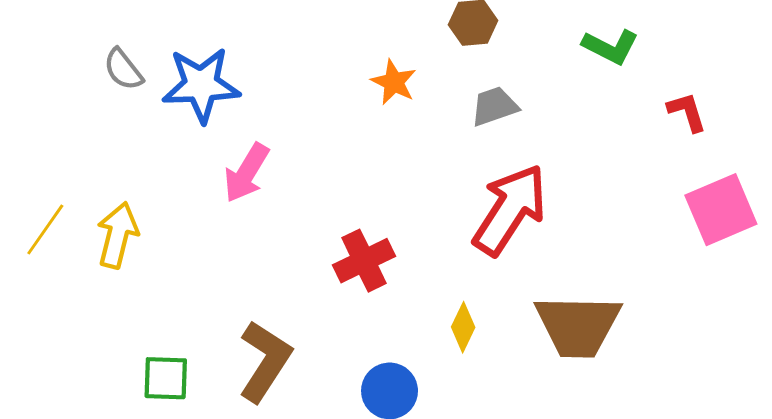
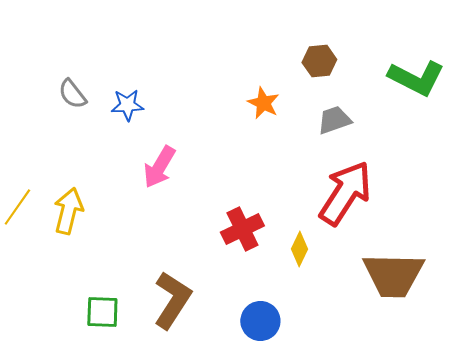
green L-shape: (610, 47) -> (416, 78), size x1.4
blue star: (201, 85) -> (127, 105), size x0.6
yellow diamond: (463, 327) -> (299, 249), moved

